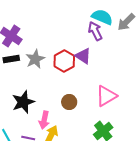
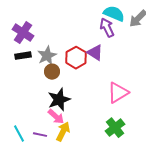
black star: (23, 102) -> (59, 100), moved
brown circle: (69, 102) -> (52, 72), moved
pink arrow: (44, 120) -> (56, 117), turned -60

